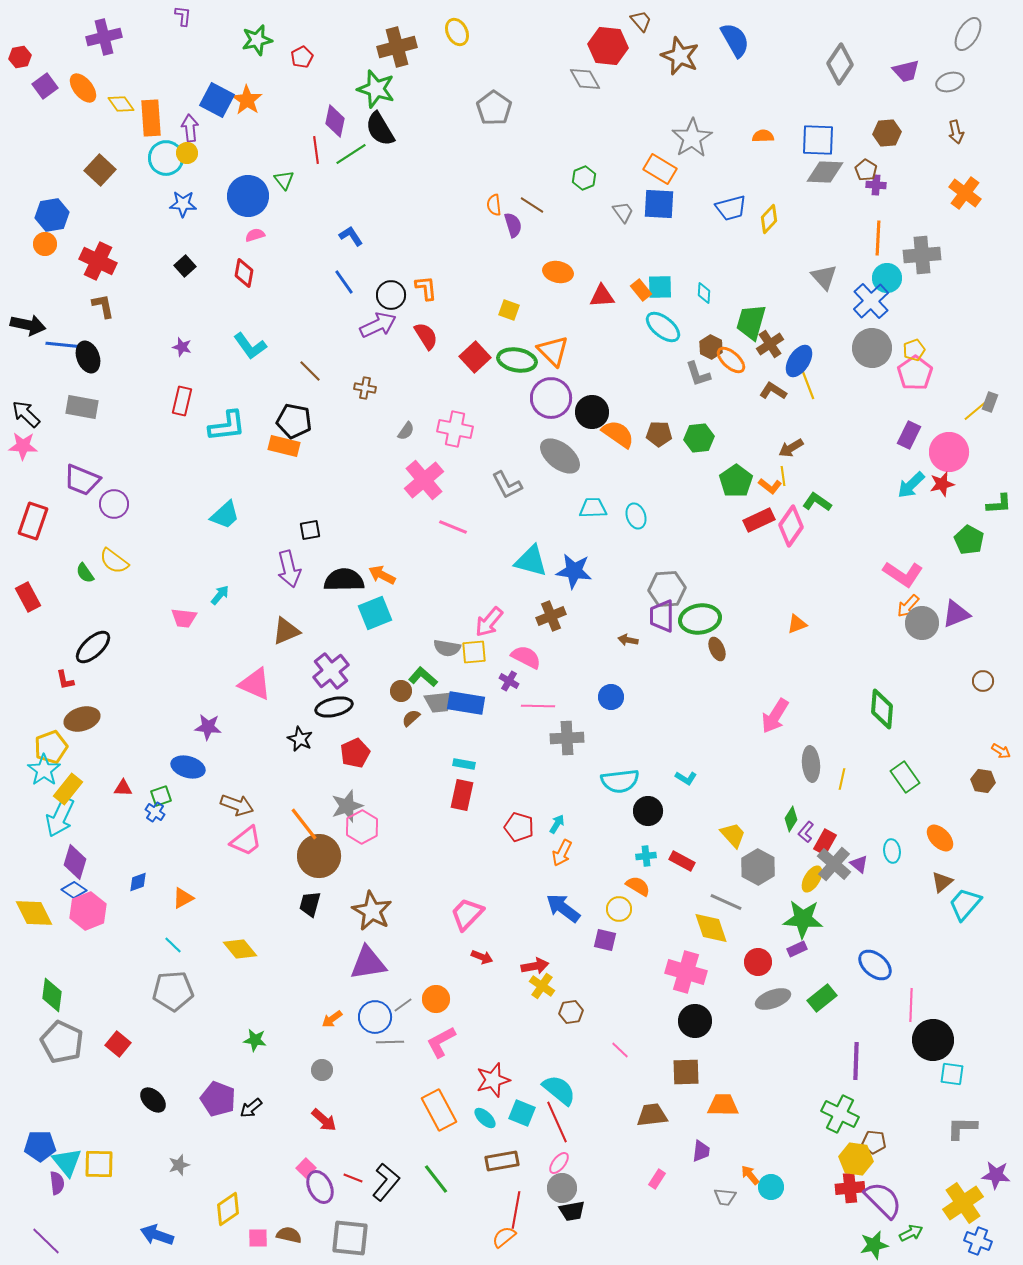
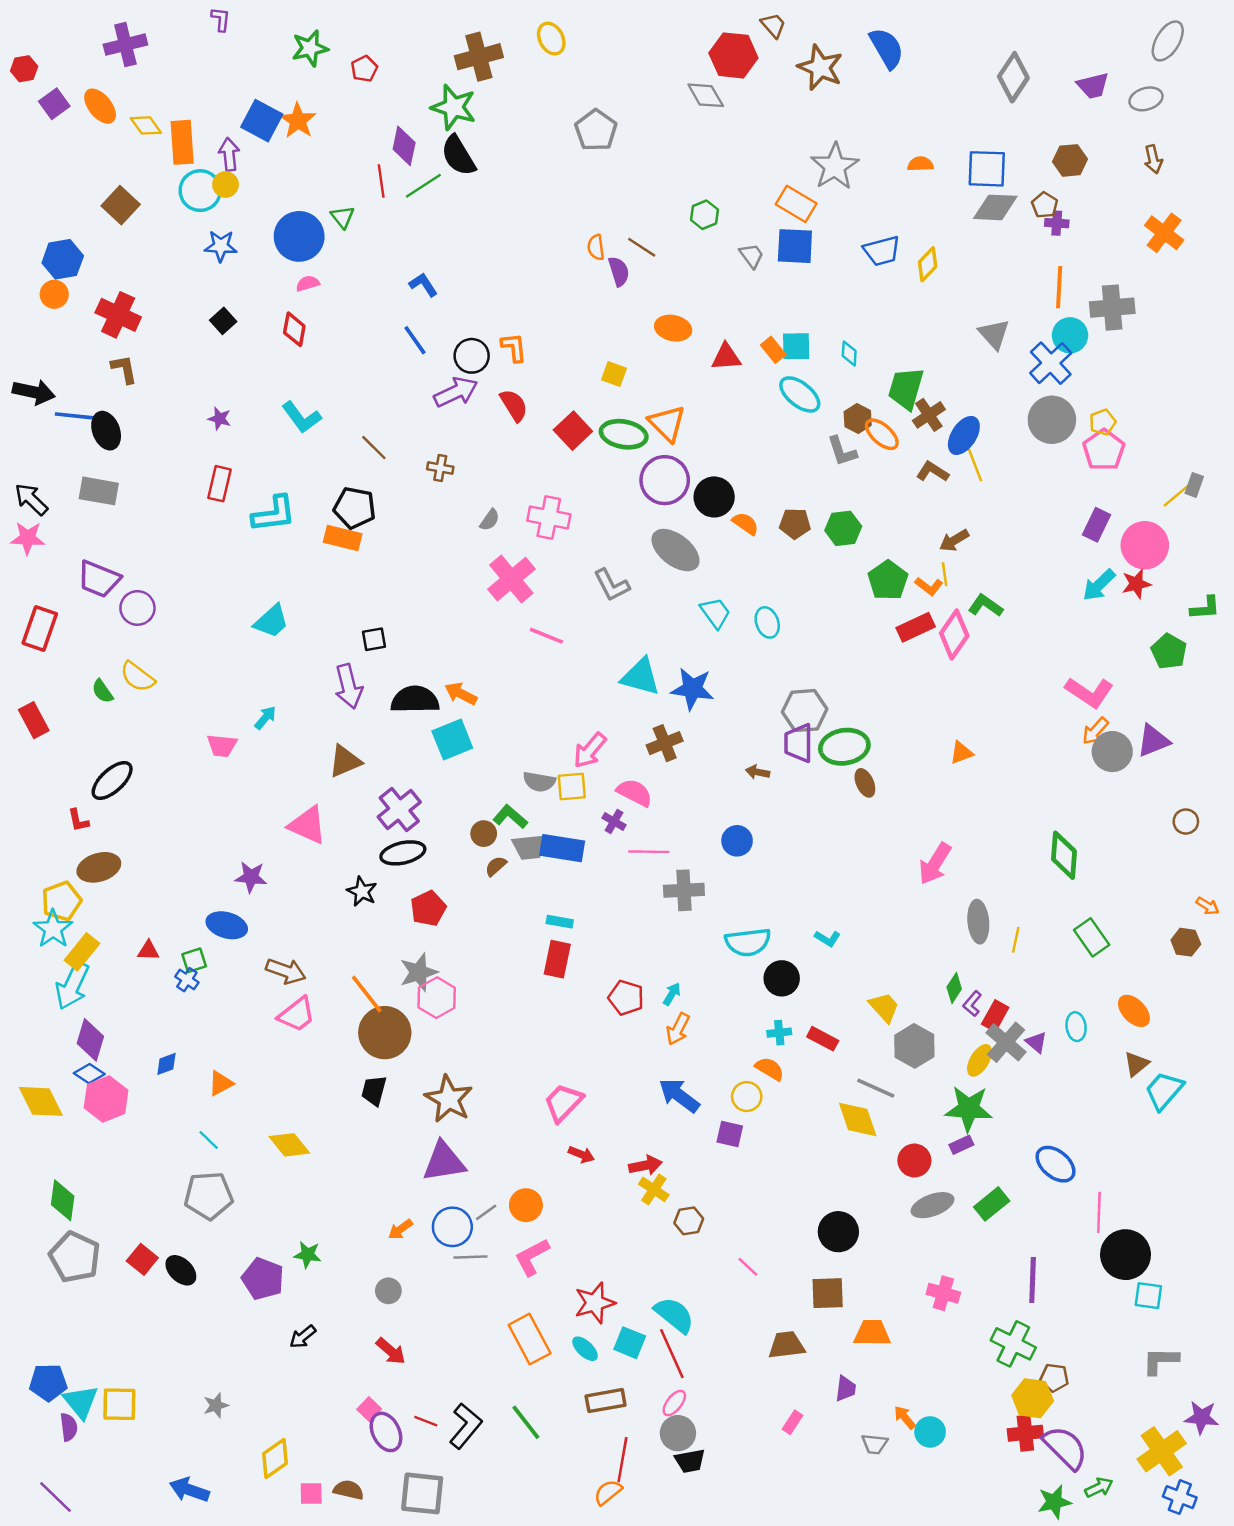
orange semicircle: (618, 434) -> (745, 524), size x0.7
cyan trapezoid: (593, 508) -> (715, 613), turned 56
pink cross: (686, 972) -> (943, 1293), moved, size x0.7
purple pentagon: (218, 1099) -> (263, 1279), moved
black ellipse: (153, 1100) -> (181, 1270), moved

